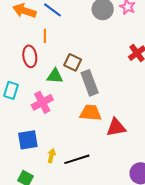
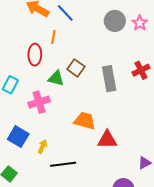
gray rectangle: (90, 83) -> (109, 79), moved
blue square: (28, 140) -> (18, 137), turned 30
yellow arrow: (51, 156) -> (42, 147), moved

